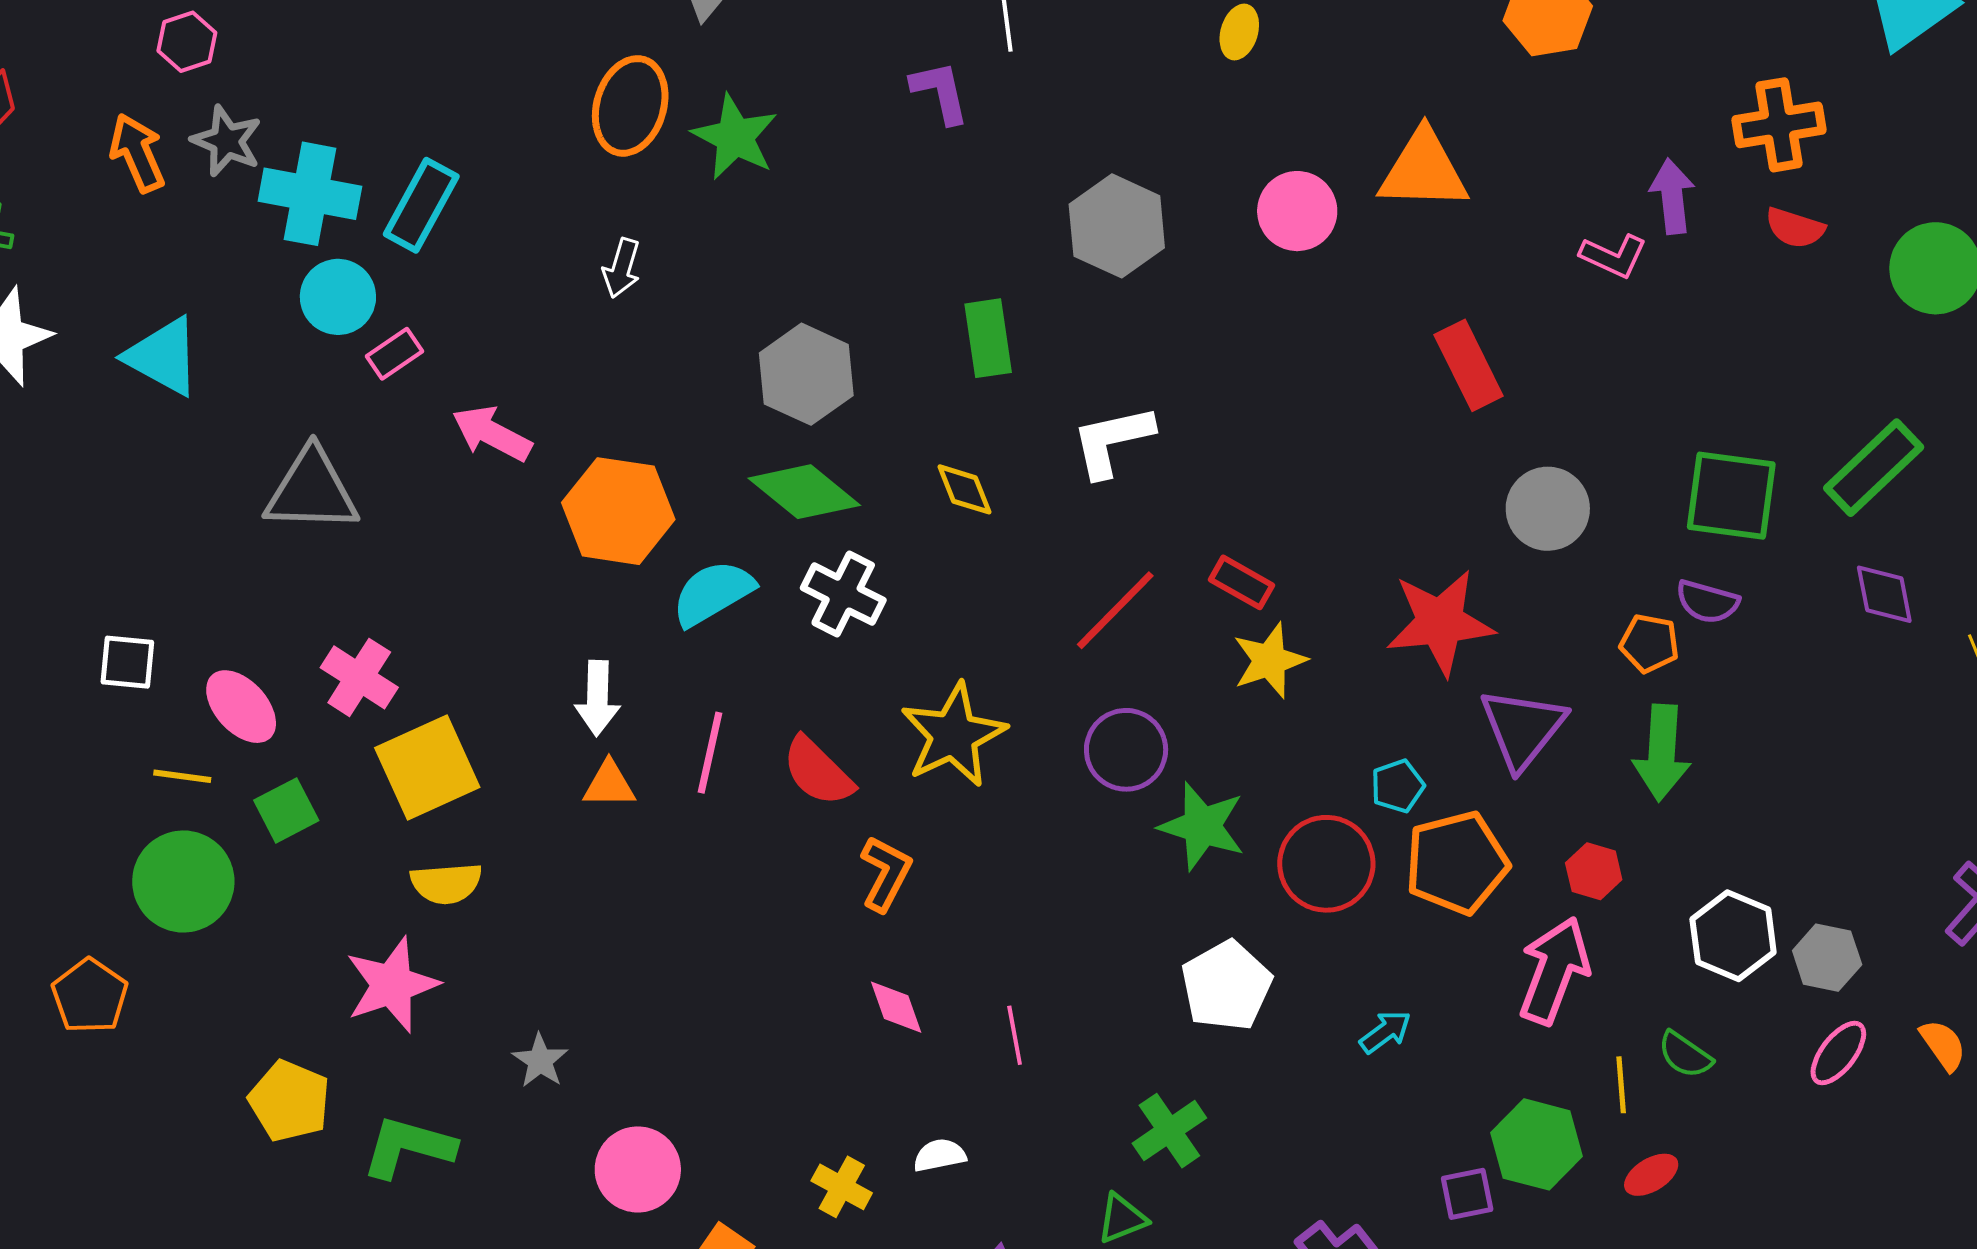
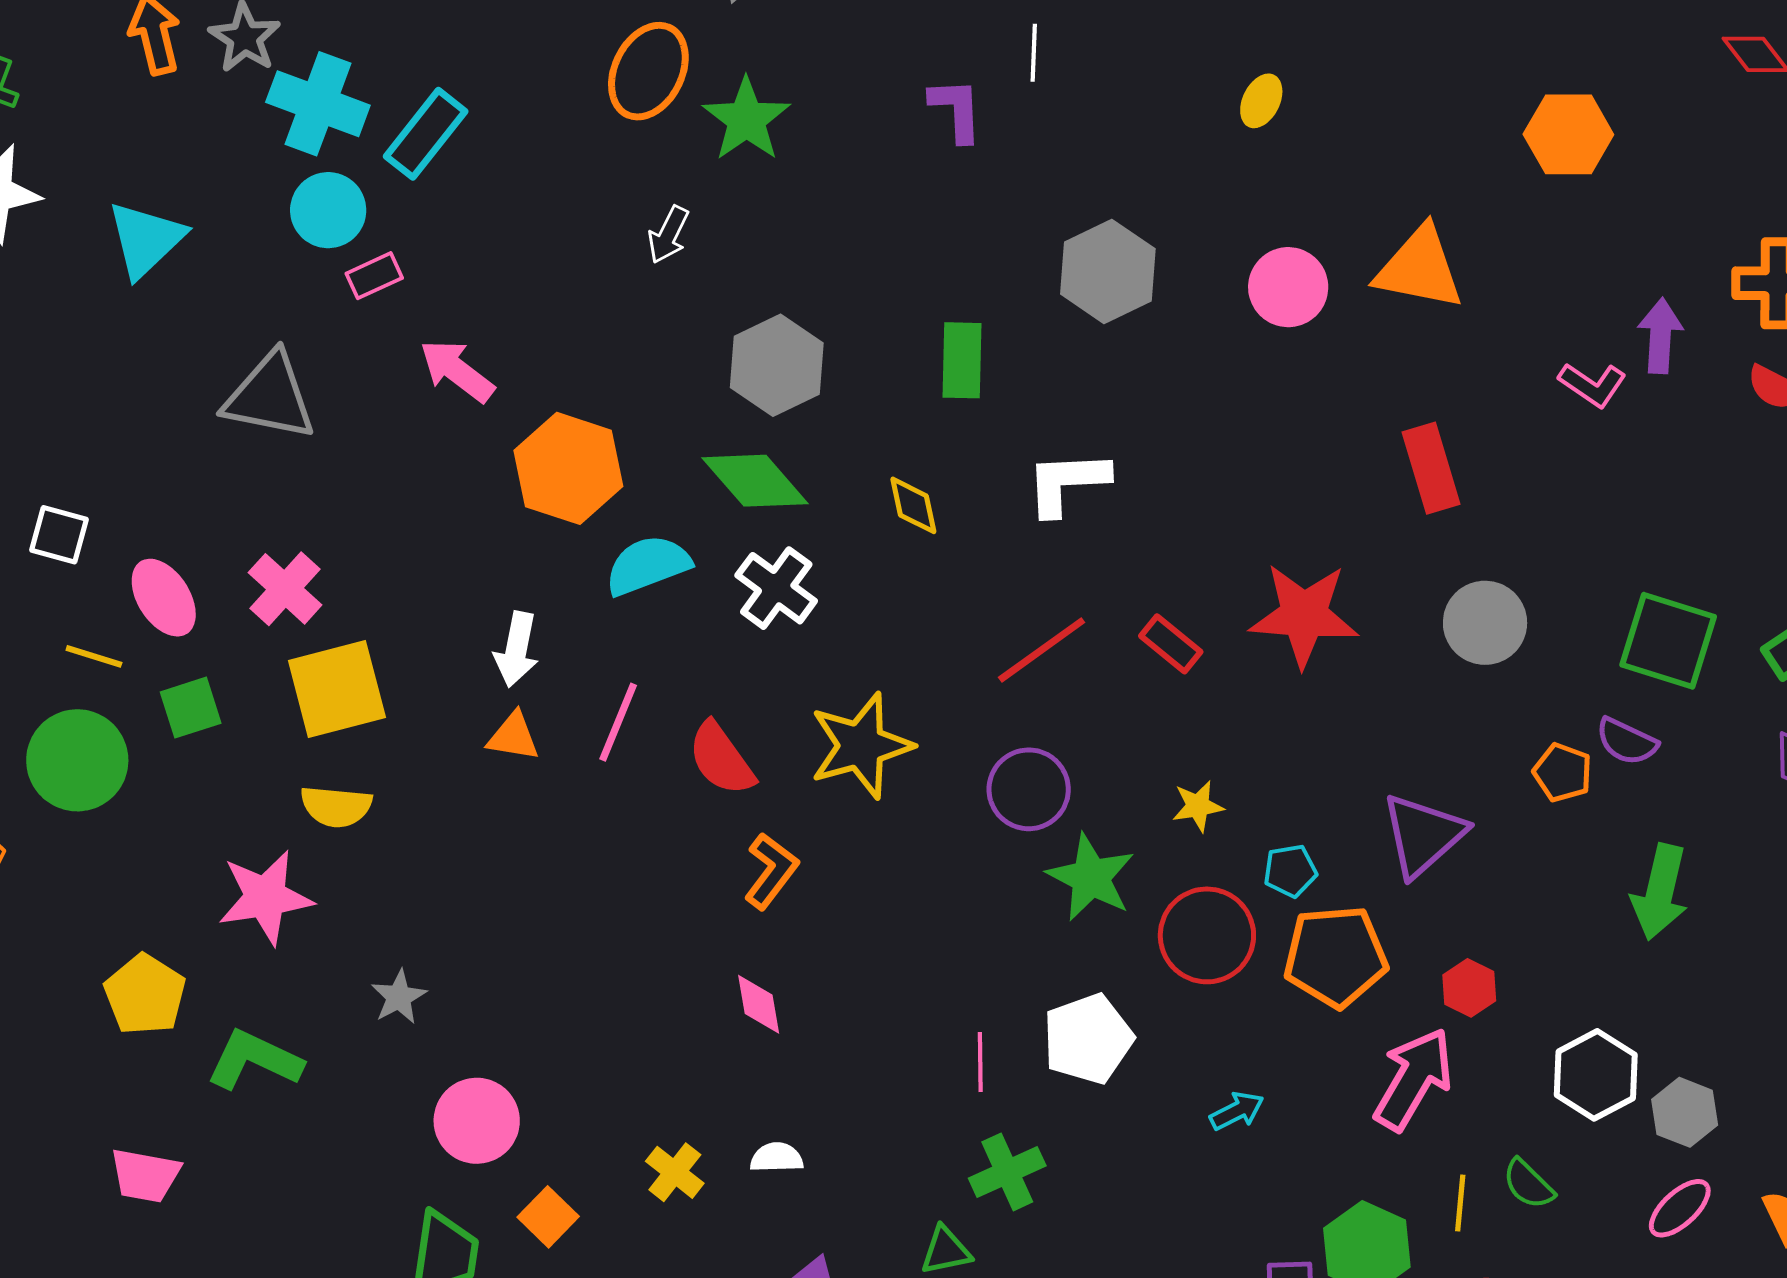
white arrow: (622, 268) -> (668, 235), moved
cyan triangle: (163, 357) -> (146, 239), turned 38
red star: (1440, 622) -> (1304, 615), moved
yellow star: (1270, 661) -> (1198, 806), moved, size x0.7
green arrow: (1662, 753) -> (1660, 892), moved
pink line: (1015, 1035) -> (980, 1062), moved

